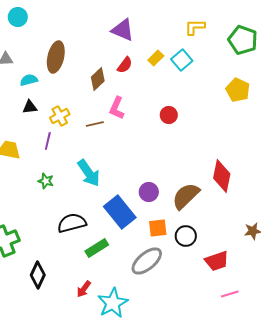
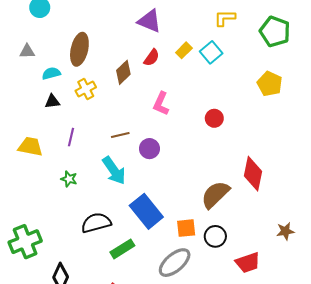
pink L-shape: (117, 108) -> (161, 104), moved
red circle: (169, 115) -> (214, 118), moved
yellow cross: (60, 116) -> (86, 89), moved
brown line: (95, 124) -> (120, 135), moved
purple circle: (149, 192) -> (149, 149), moved

